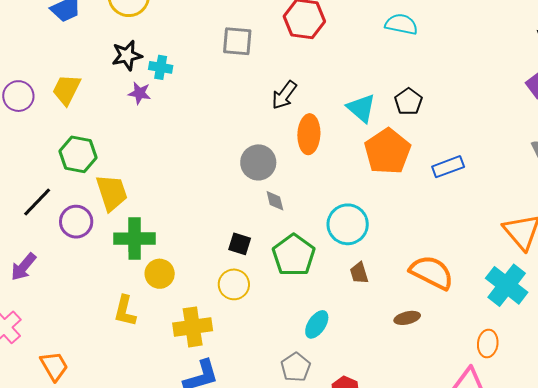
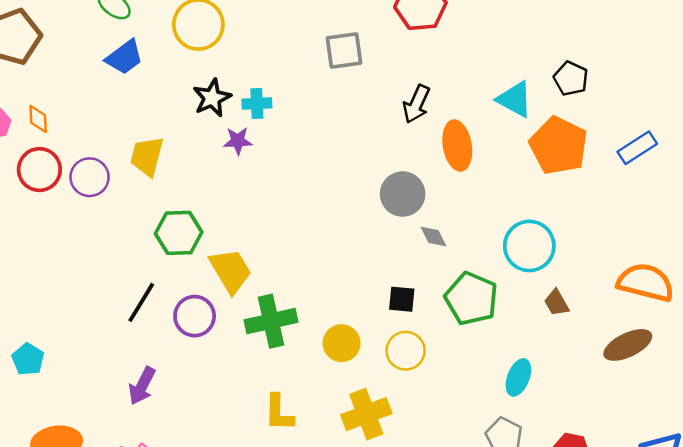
yellow circle: (160, 274) -> (342, 343), moved
brown ellipse: (407, 318) -> (628, 345), size x1.5

